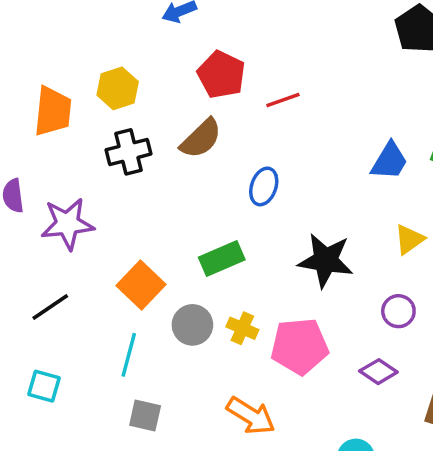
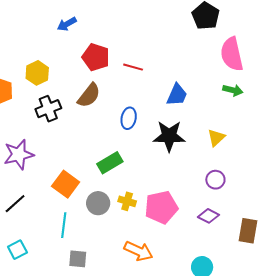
red line: (283, 100) -> (133, 67), turned 42
blue trapezoid: (389, 161) -> (177, 95), moved
black star: (326, 260) -> (169, 136), moved
cyan square: (44, 386) -> (17, 250), turned -36

